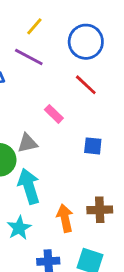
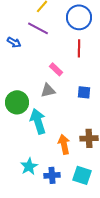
red line: (86, 85) -> (79, 48), turned 48
gray triangle: (27, 143) -> (48, 90), moved
cyan star: (19, 228) -> (29, 166), moved

